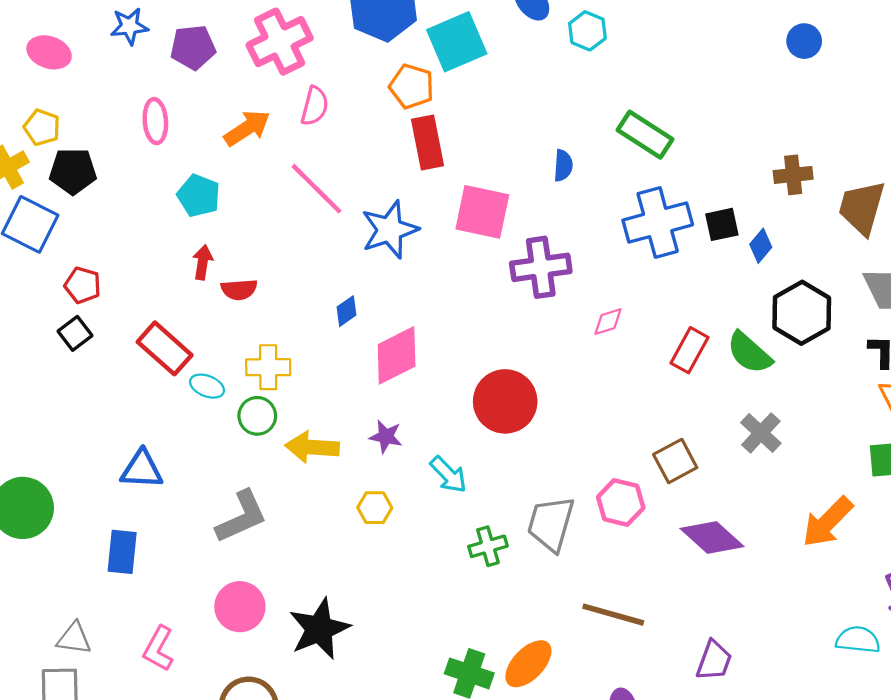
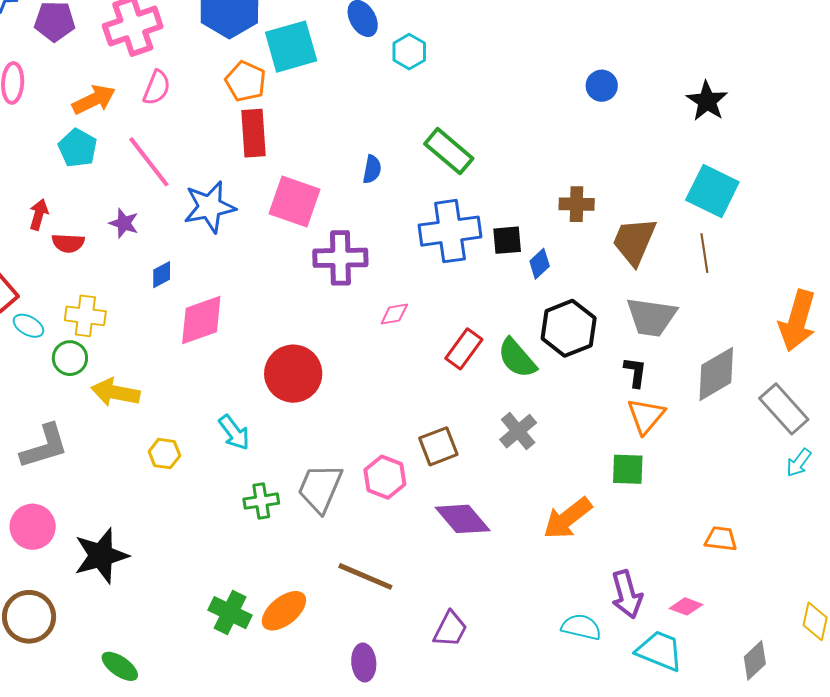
cyan pentagon: (199, 196) -> (78, 148), moved
purple star: (386, 437) -> (124, 223), moved

